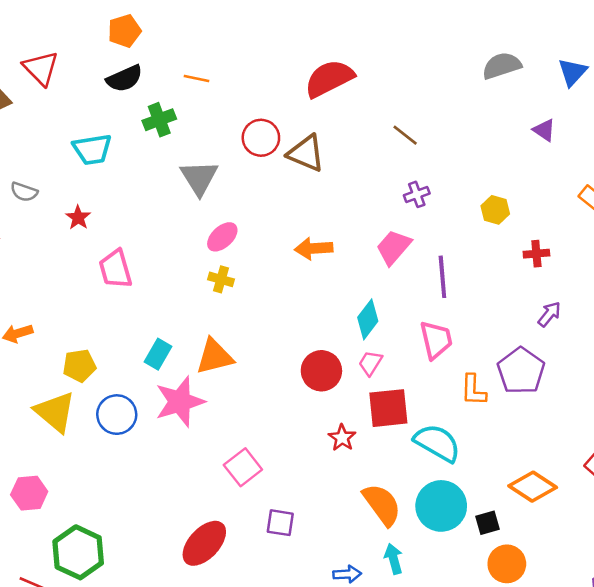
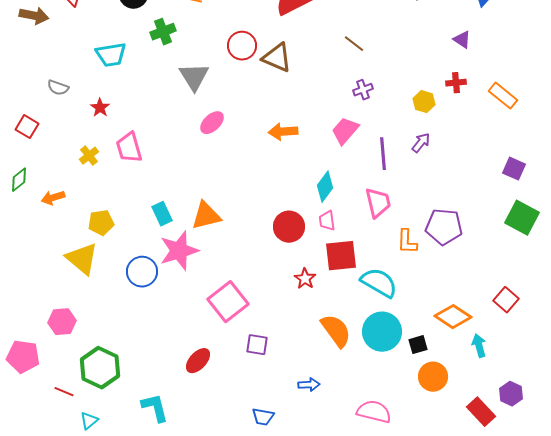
red cross: (536, 254) -> (456, 83), moved
yellow cross: (221, 279) -> (89, 156), moved, turned 36
purple arrow: (549, 314) -> (421, 143), moved
cyan rectangle: (158, 354) -> (162, 214), turned -55
pink trapezoid: (370, 363) -> (327, 221), turned -40
purple pentagon: (521, 371) -> (444, 227), turned -30
blue circle: (117, 415) -> (142, 272), moved
pink square: (243, 467) -> (228, 302), size x1.4
red ellipse: (204, 543) -> (198, 361), size x0.7
cyan arrow: (394, 559) -> (479, 346), moved

